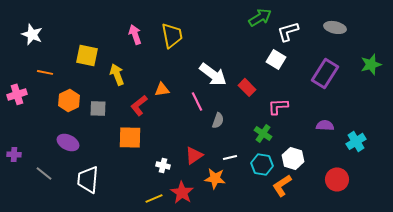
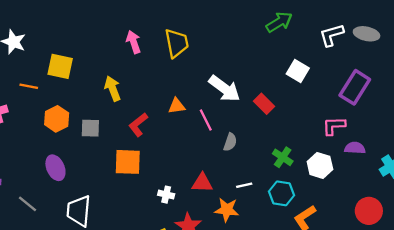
white L-shape: (288, 31) -> (332, 35), moved
yellow square: (87, 55) -> (60, 66), moved
orange triangle: (162, 89) -> (177, 106), moved
pink L-shape: (278, 106) -> (334, 126), moved
purple ellipse: (68, 142) -> (55, 168), turned 40
red triangle: (194, 155) -> (202, 183), turned 36
white hexagon: (293, 158) -> (320, 165), moved

